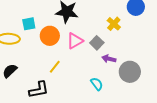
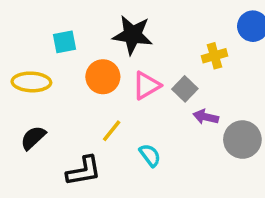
cyan square: (29, 24) -> (65, 42), moved
yellow cross: (114, 24) -> (214, 56), turned 32
cyan semicircle: (97, 84) -> (150, 155), moved

